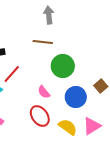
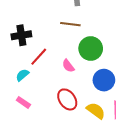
pink semicircle: (44, 92) -> (68, 66), moved

